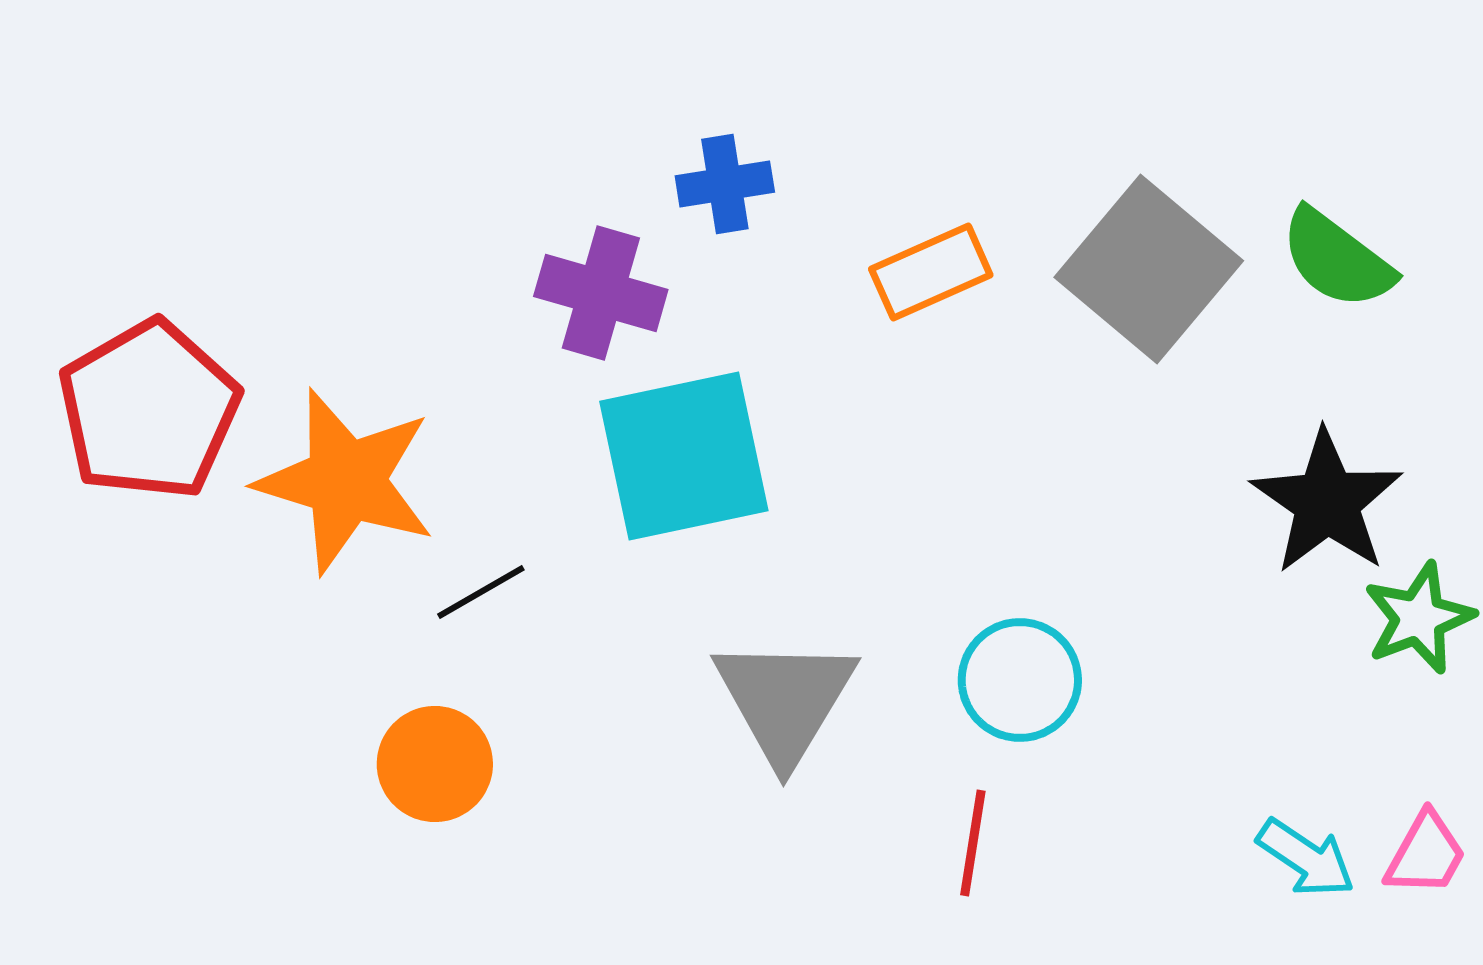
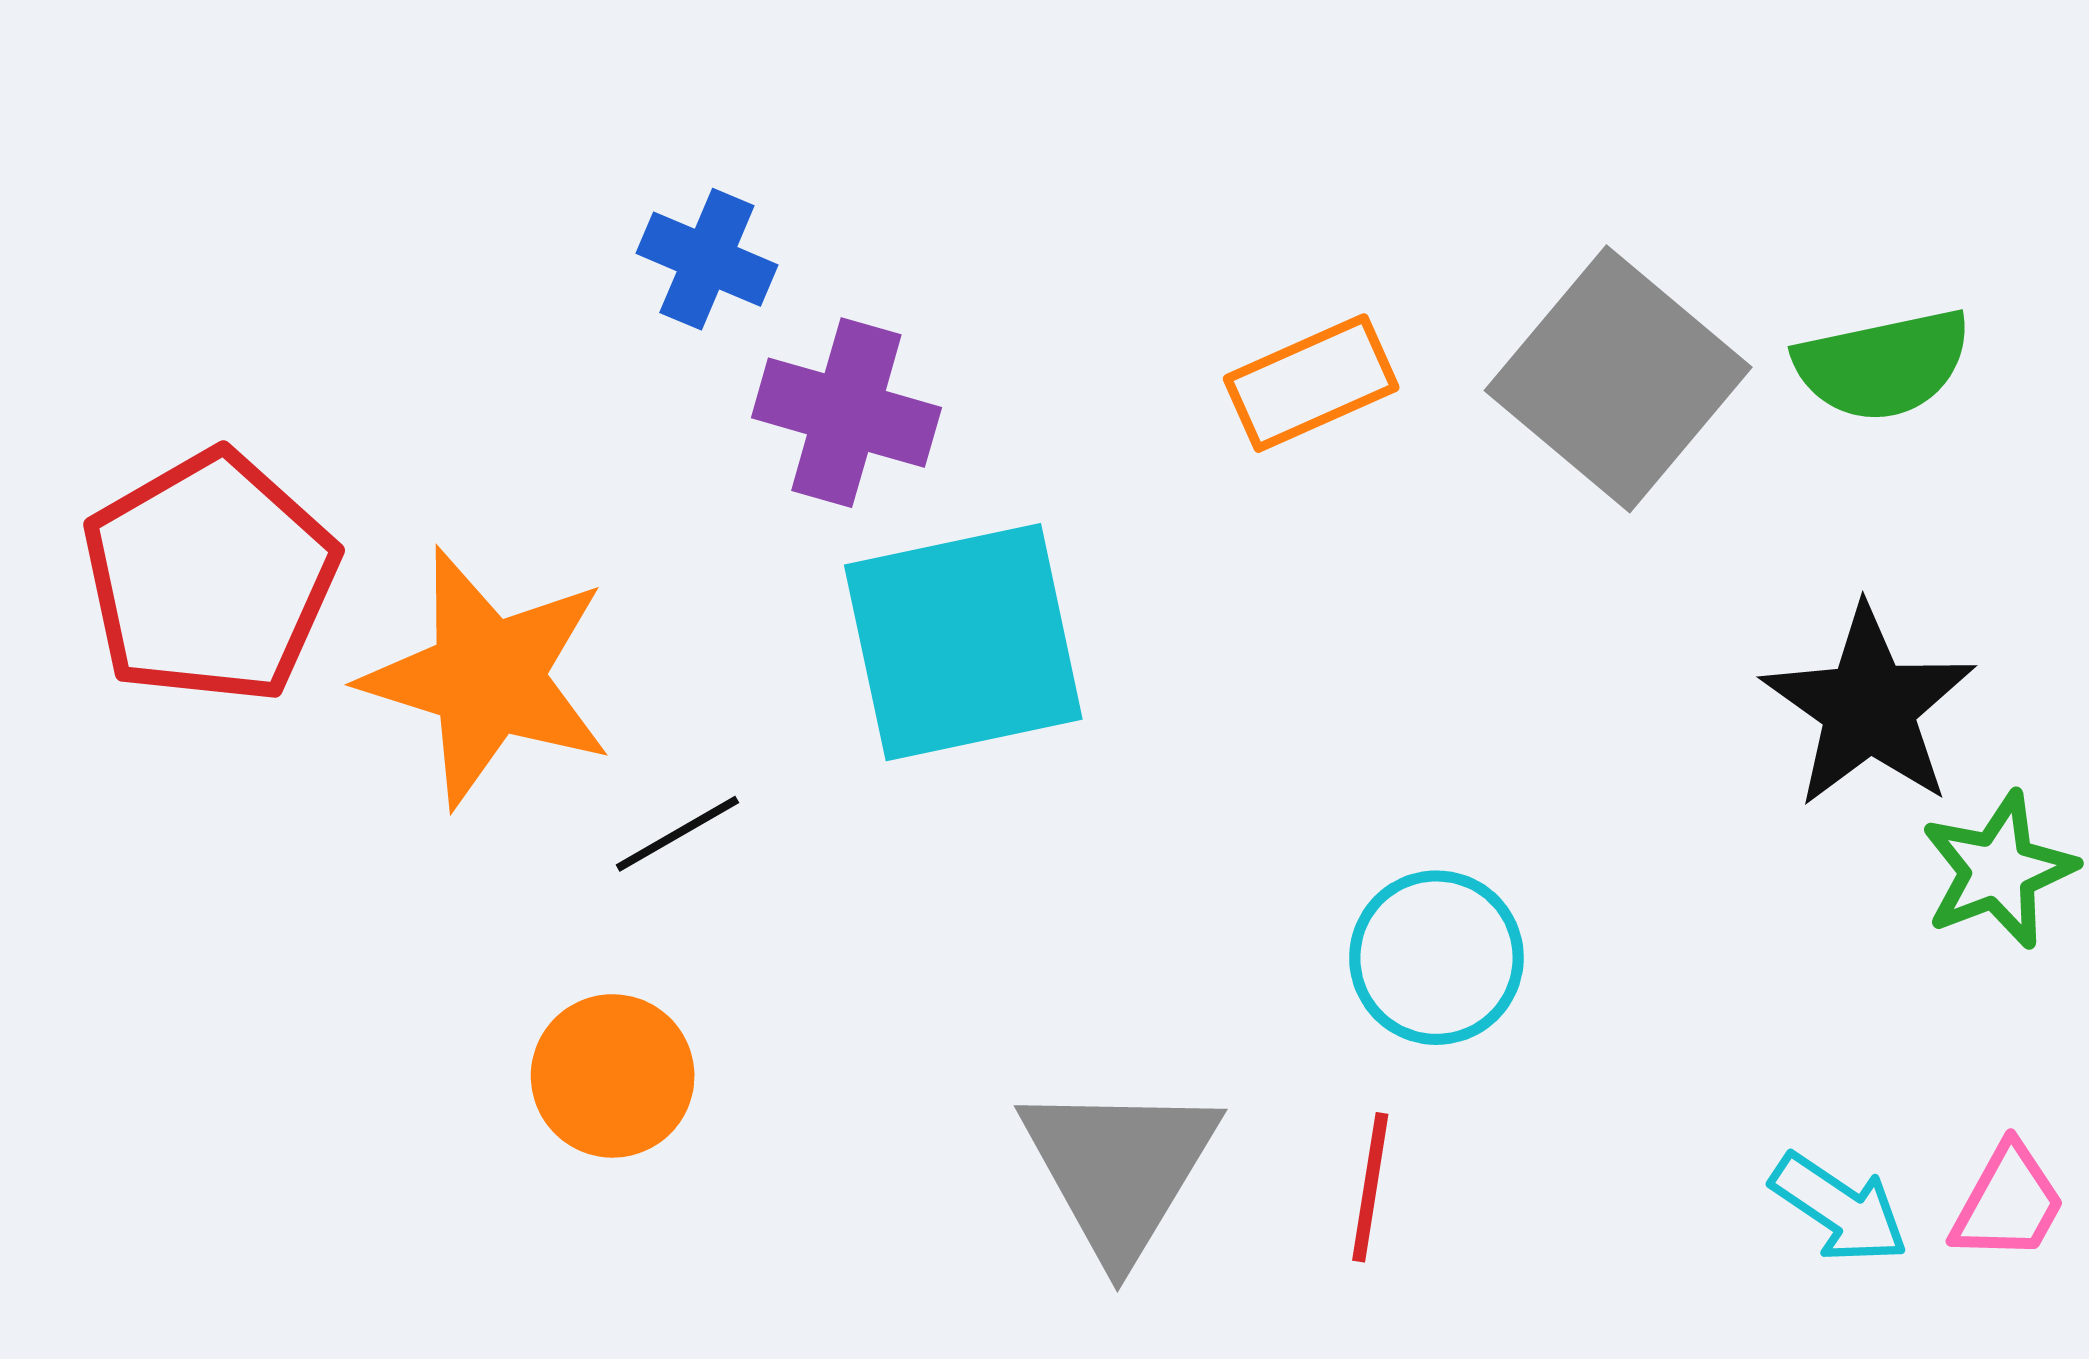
blue cross: (725, 184) -> (707, 259), moved, turned 32
green semicircle: (1337, 259) -> (1883, 365), turned -49
gray triangle: (785, 700) -> (1120, 1169), moved

